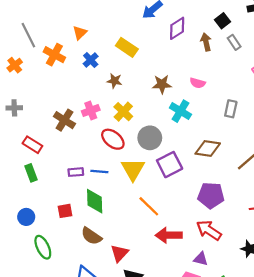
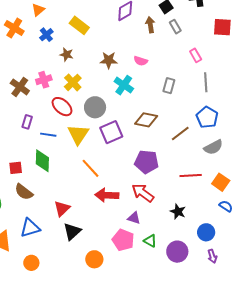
purple rectangle: (76, 172) -> (27, 122), moved, turned -72
brown semicircle: (91, 236) -> (24, 192), moved

